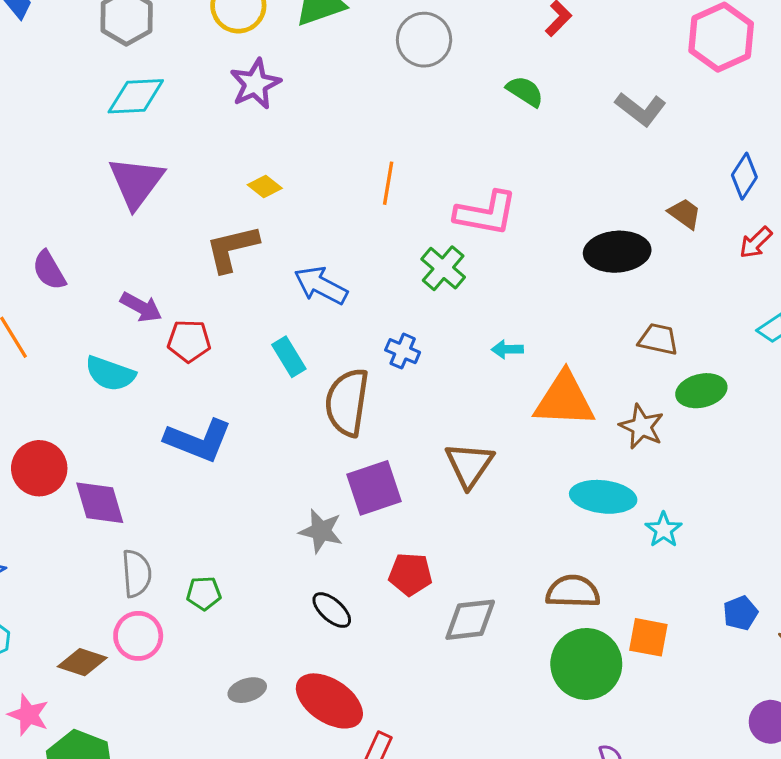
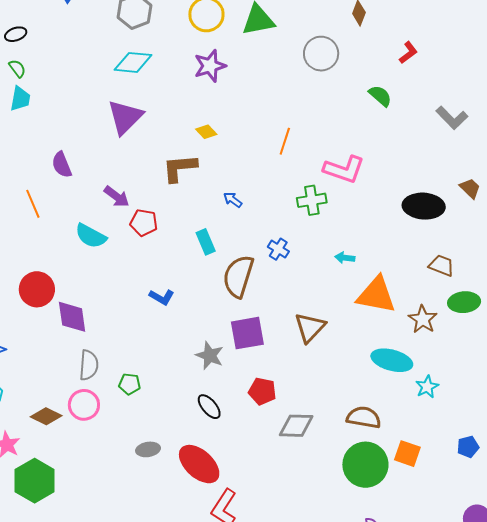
green cross: (443, 268) -> (312, 200), turned 32
blue arrow: (321, 285) -> (233, 200), size x0.6
blue L-shape: (198, 440) -> (162, 297), moved, size x0.6

